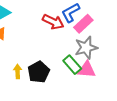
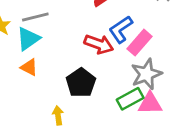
green rectangle: (72, 65) -> (130, 99), turned -72
black pentagon: (39, 72) -> (81, 83), moved

